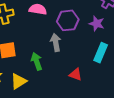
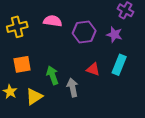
gray arrow: (56, 42) -> (73, 87), moved
red triangle: (76, 74) -> (93, 69), moved

